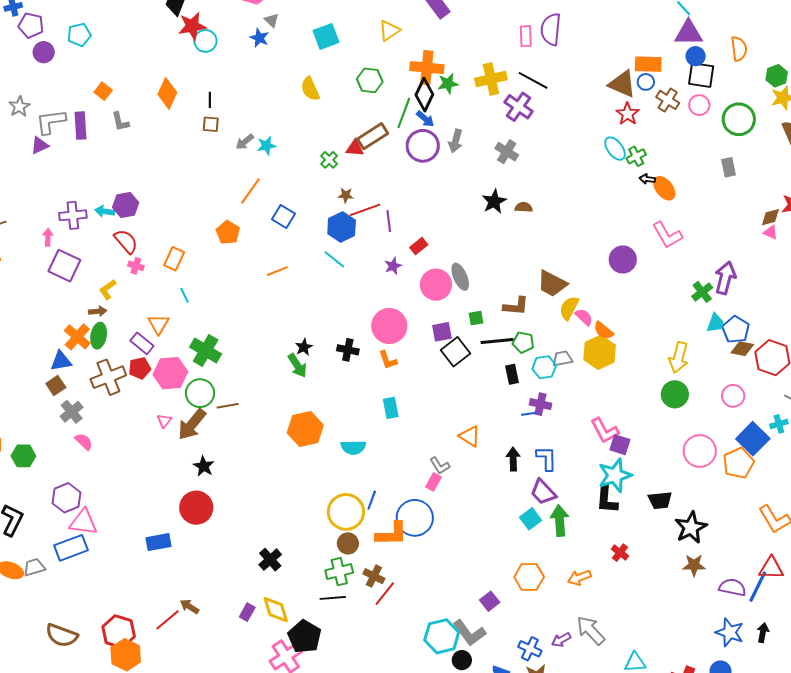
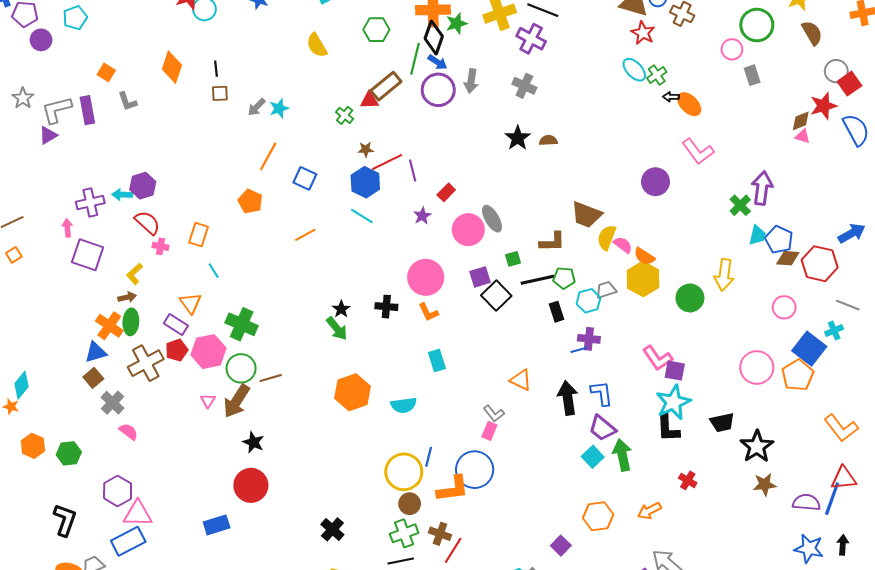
pink circle: (699, 105) -> (732, 49), moved
green circle: (675, 394) -> (690, 298), moved
black arrow: (513, 459) -> (568, 398), size x1.4

